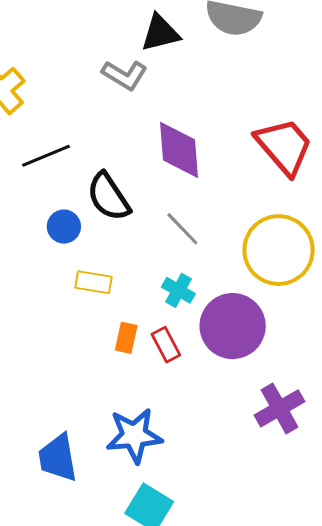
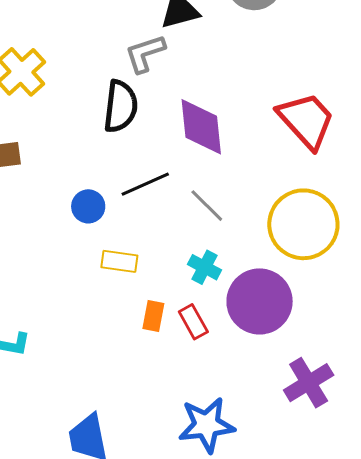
gray L-shape: (125, 75) -> (145, 53), turned 132
black line: (46, 156) -> (145, 184), moved
black semicircle: (109, 197) -> (121, 106), moved, turned -138
blue star: (134, 435) -> (207, 425), moved

